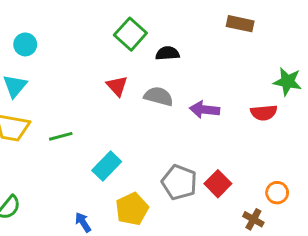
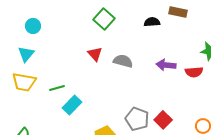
black semicircle: (167, 53) -> (152, 22), moved
purple arrow: (204, 110) -> (166, 65), moved
cyan rectangle: (107, 166) -> (72, 105), moved

